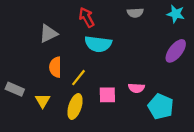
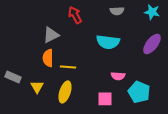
gray triangle: (48, 34) -> (51, 35), moved
cyan semicircle: (98, 44) -> (108, 42), moved
yellow line: (78, 78) -> (68, 67), turned 56
pink square: (107, 95) -> (105, 99), moved

